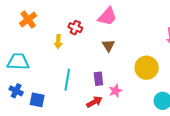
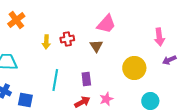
pink trapezoid: (107, 16) -> (106, 24), moved
red cross: (75, 28) -> (67, 39), moved, turned -32
pink star: (115, 91) -> (106, 99), moved

